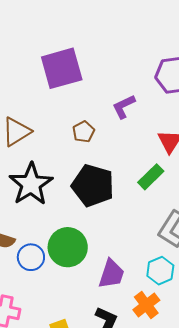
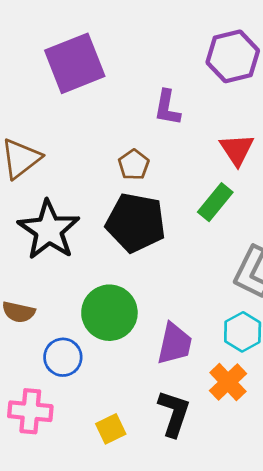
purple L-shape: (124, 107) -> (167, 108), turned -48
brown pentagon: (83, 132) -> (134, 165), moved
blue circle: (31, 257) -> (63, 357), moved

